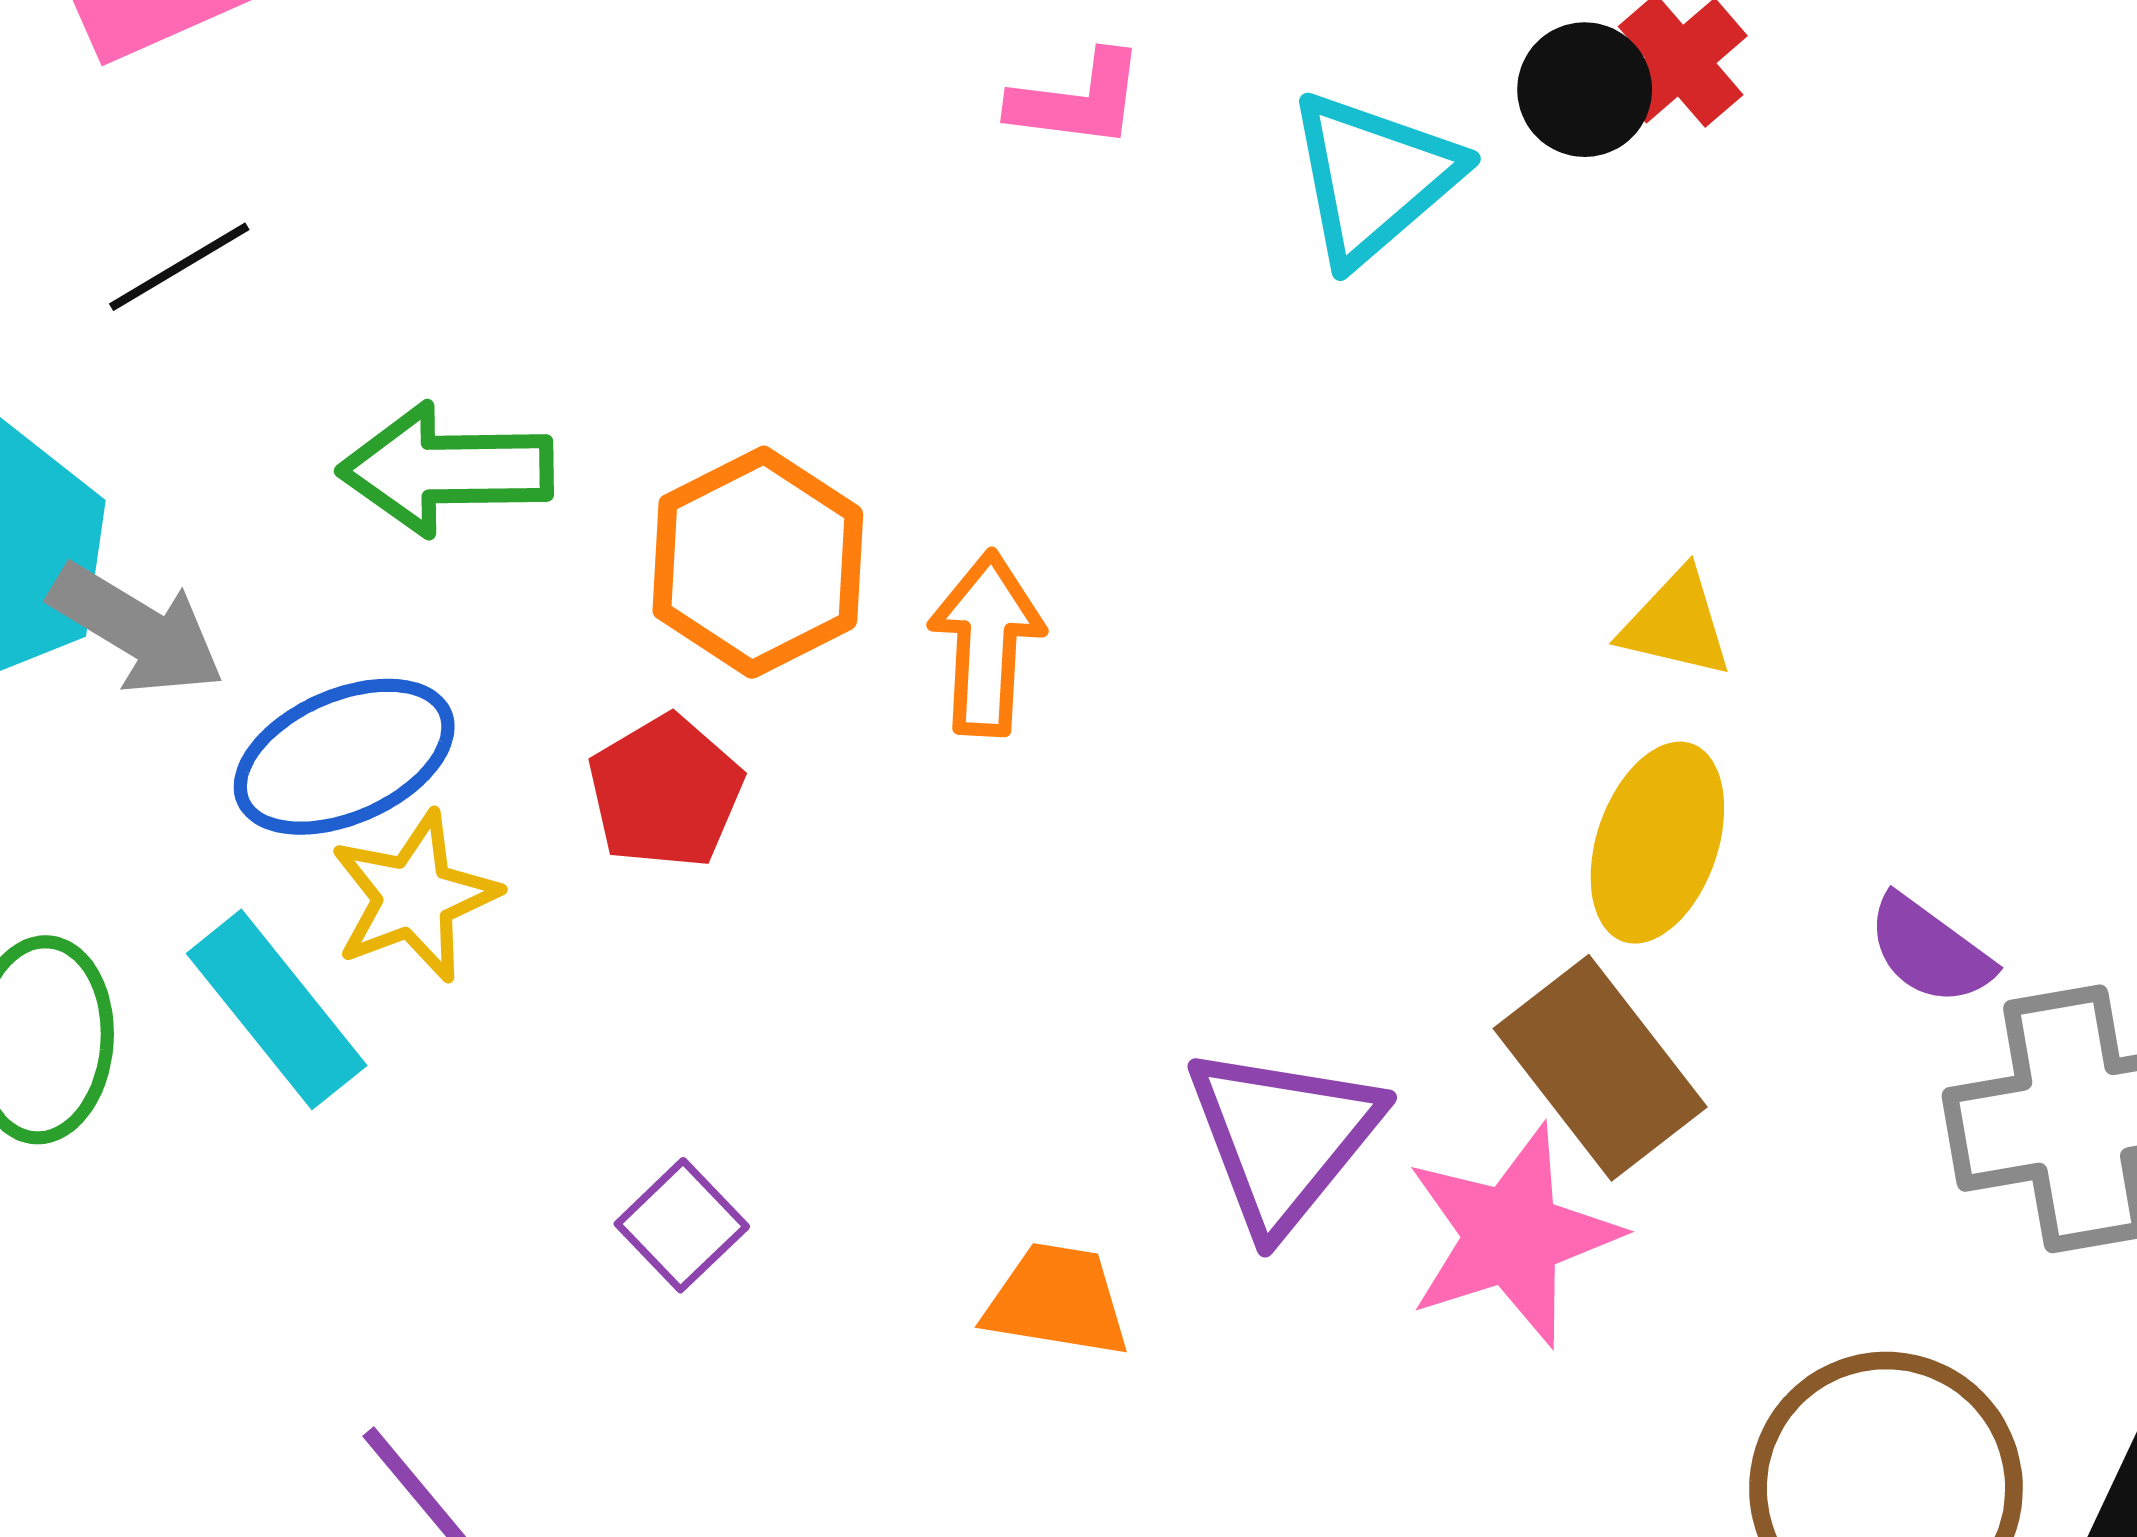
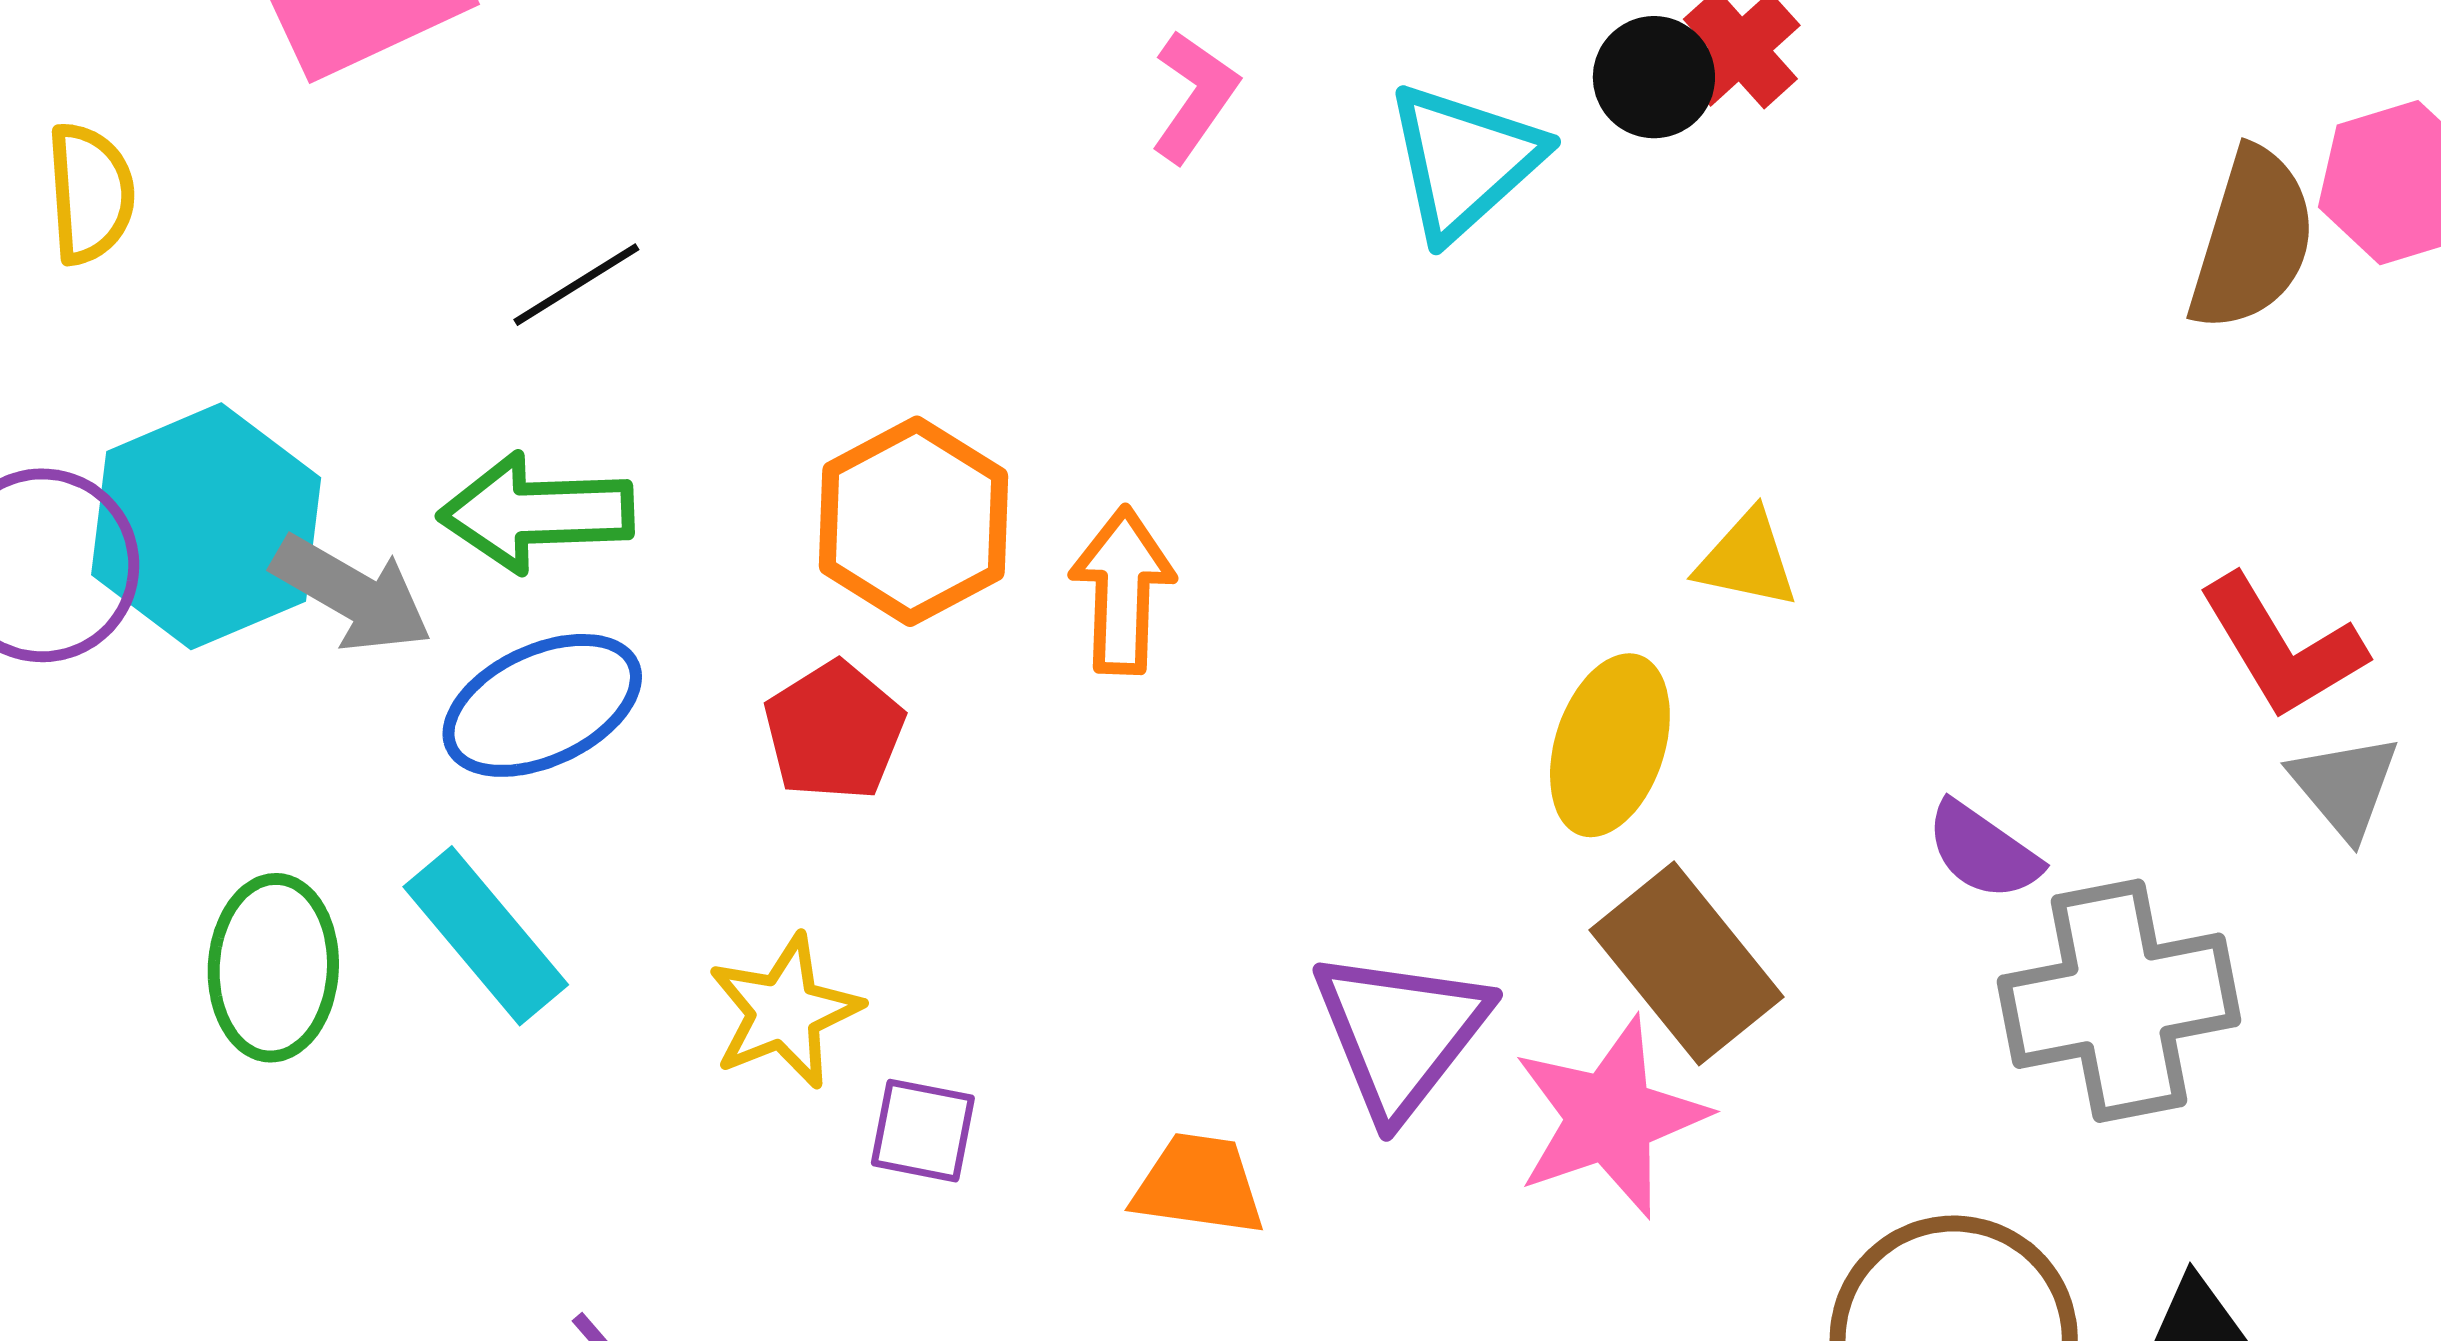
pink L-shape: (1077, 100) -> (1194, 96), turned -61
black line: (179, 267) -> (576, 285), moved
green arrow: (446, 469) -> (536, 513), moved
yellow ellipse: (1657, 843) -> (1610, 745), moved
yellow star: (414, 897) -> (785, 1011), moved
purple square: (682, 1225) -> (923, 1131), moved, turned -34

